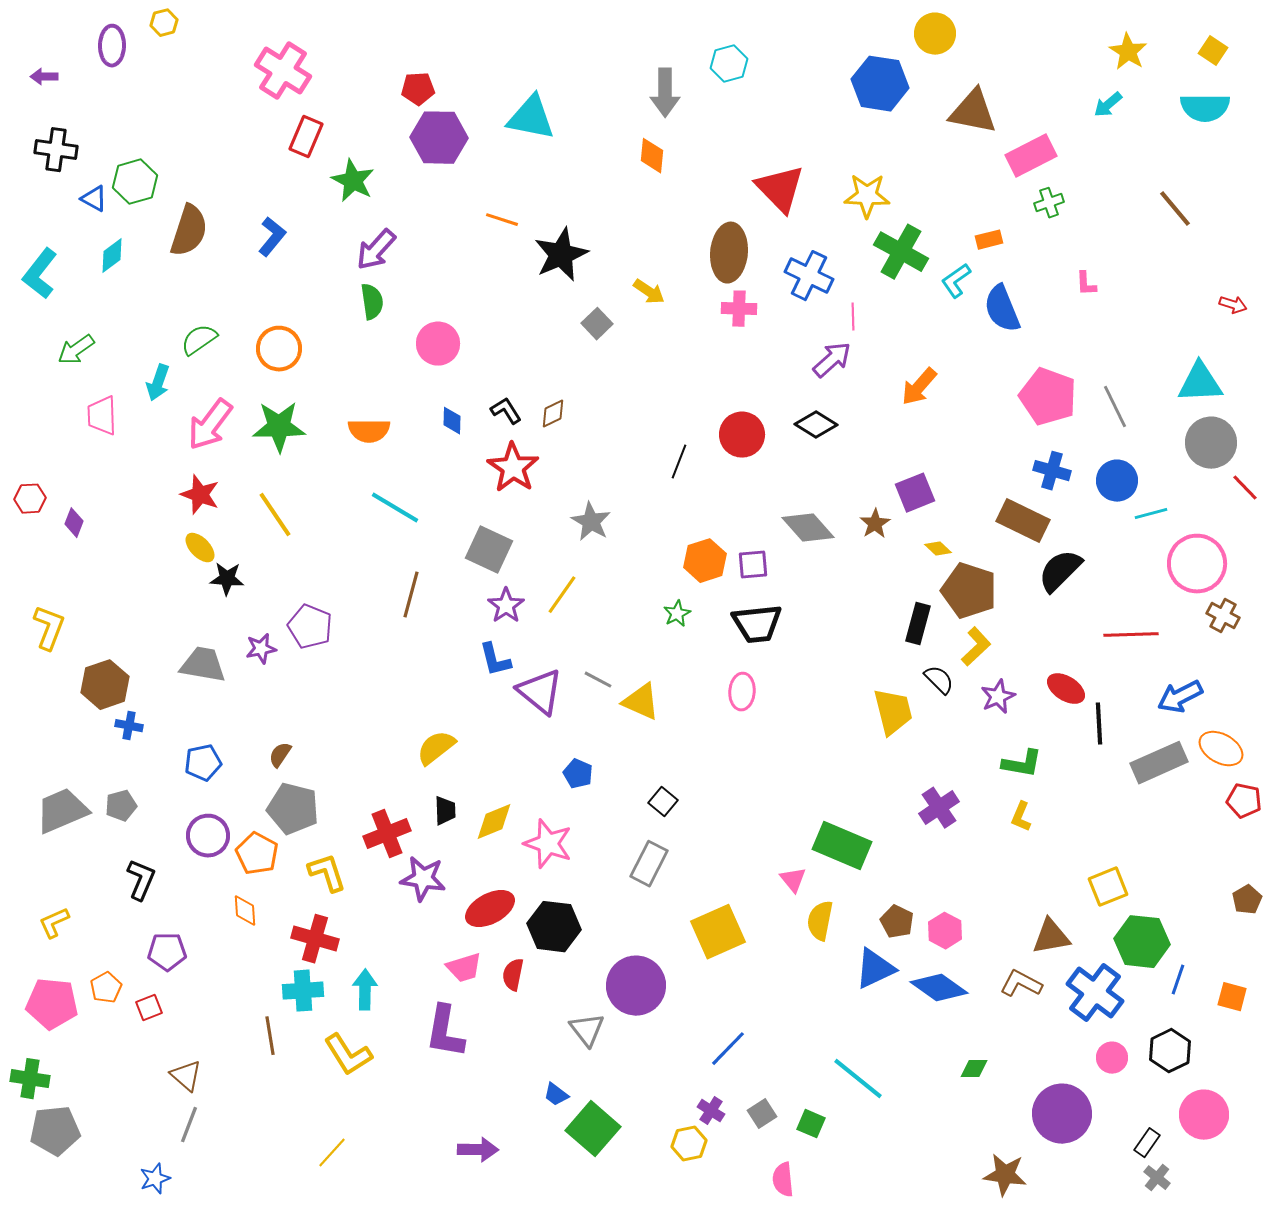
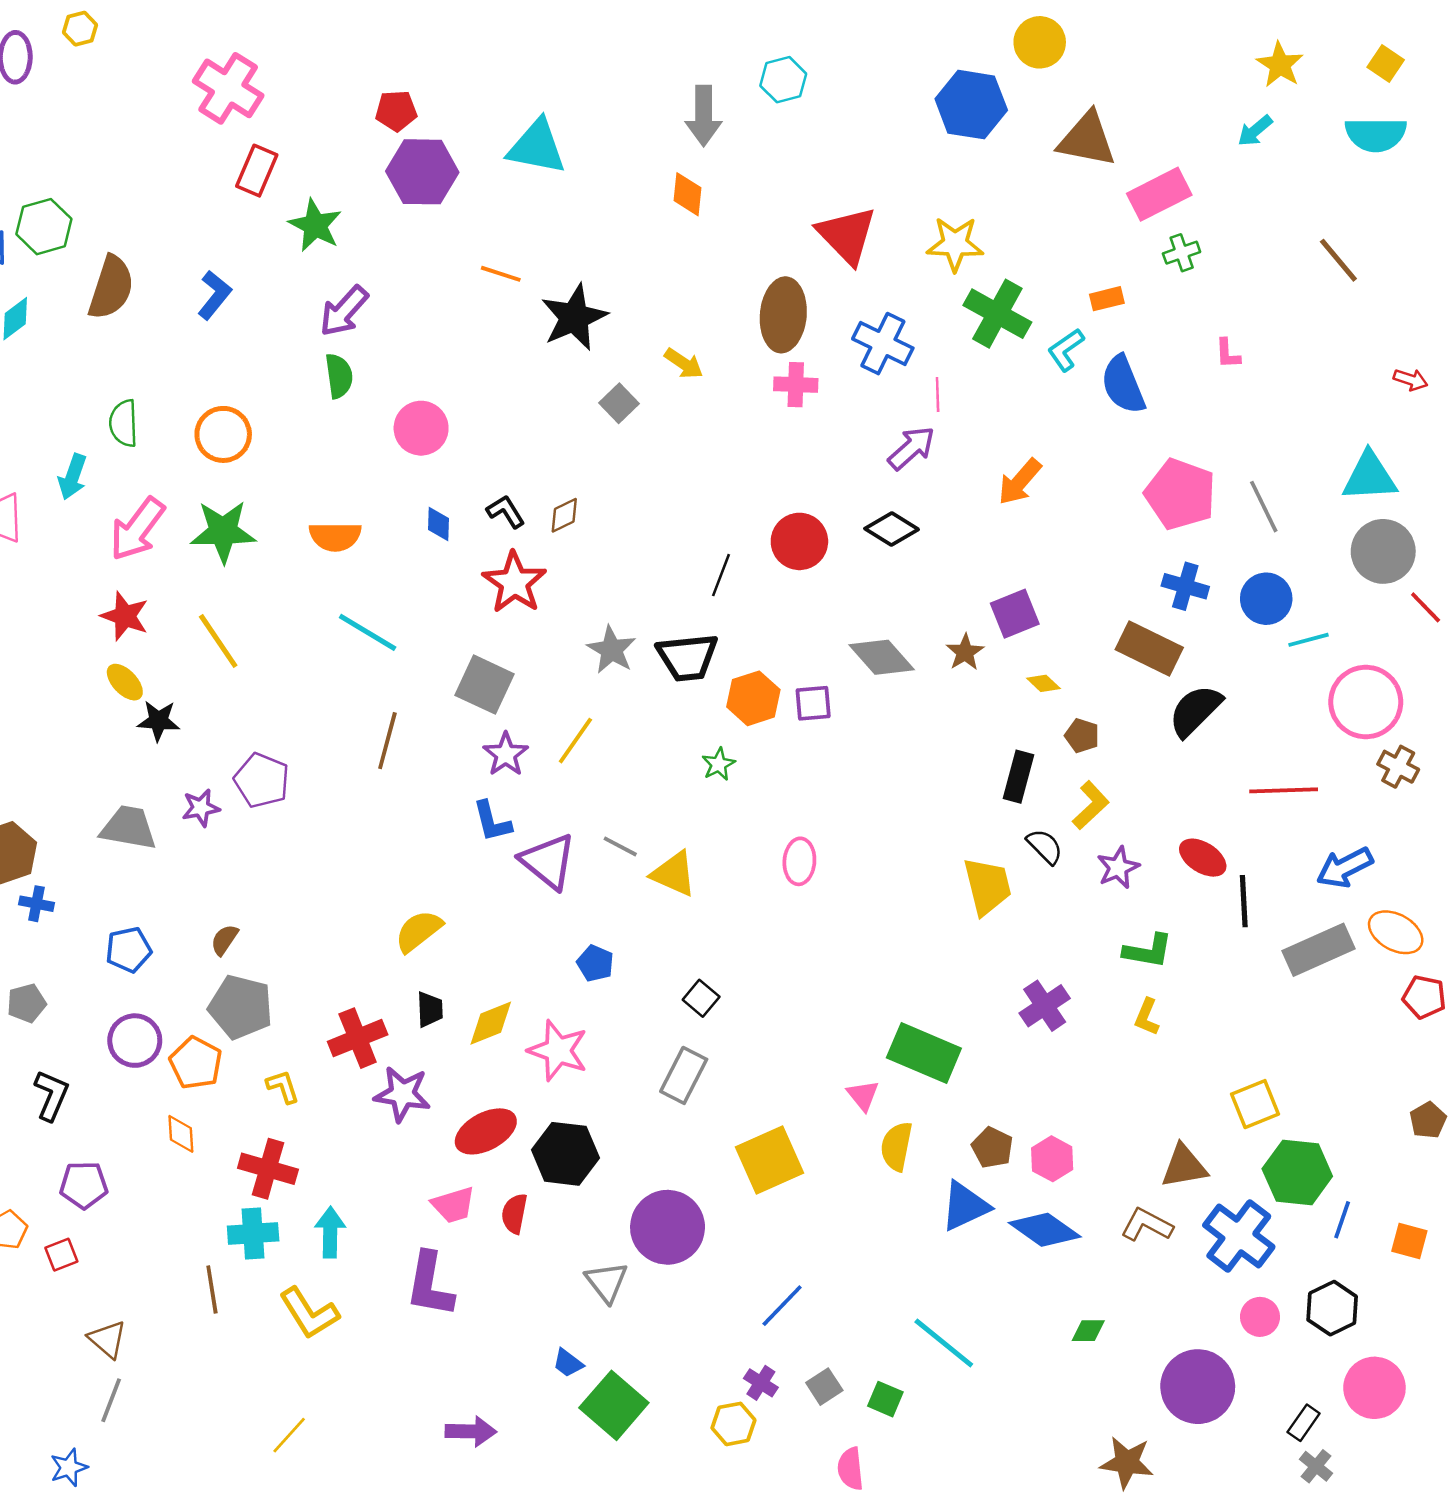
green semicircle: (199, 340) -> (124, 423), turned -57
brown pentagon: (969, 591) -> (1082, 736), size x0.5
black trapezoid: (757, 624) -> (687, 657), moved
yellow L-shape: (327, 873) -> (283, 1087), size x0.7

